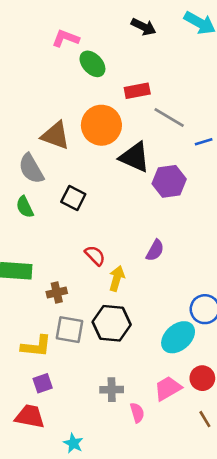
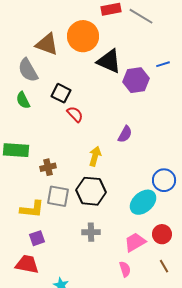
gray line: (169, 118) -> (141, 16), moved
blue line: (204, 142) -> (163, 64), moved
red semicircle: (95, 255) -> (75, 114), moved
gray cross: (112, 390) -> (91, 232), moved
pink semicircle: (137, 413) -> (125, 269), moved

